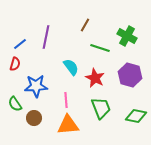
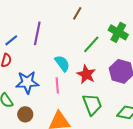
brown line: (85, 25) -> (77, 13), moved
green line: (100, 48) -> (91, 44), turned -66
pink line: (66, 100) -> (57, 85), moved

